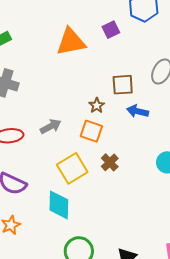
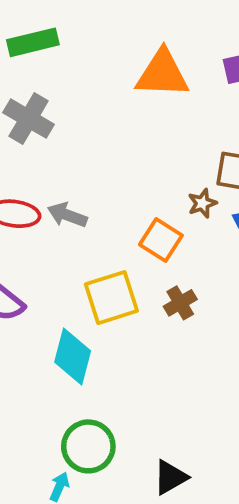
brown star: (97, 105) -> (202, 203), moved
gray arrow: (51, 126) -> (67, 215), moved, turned -145

